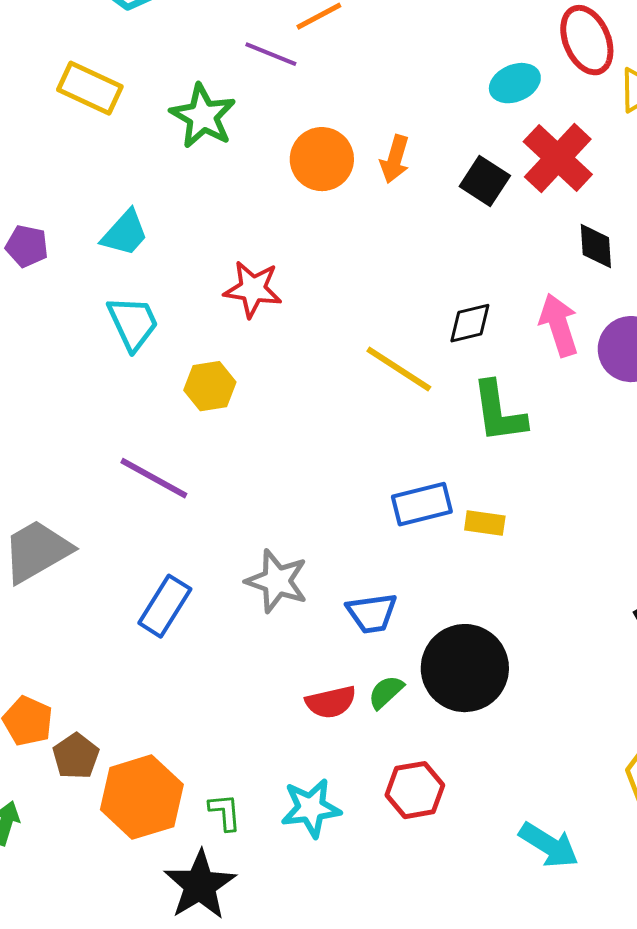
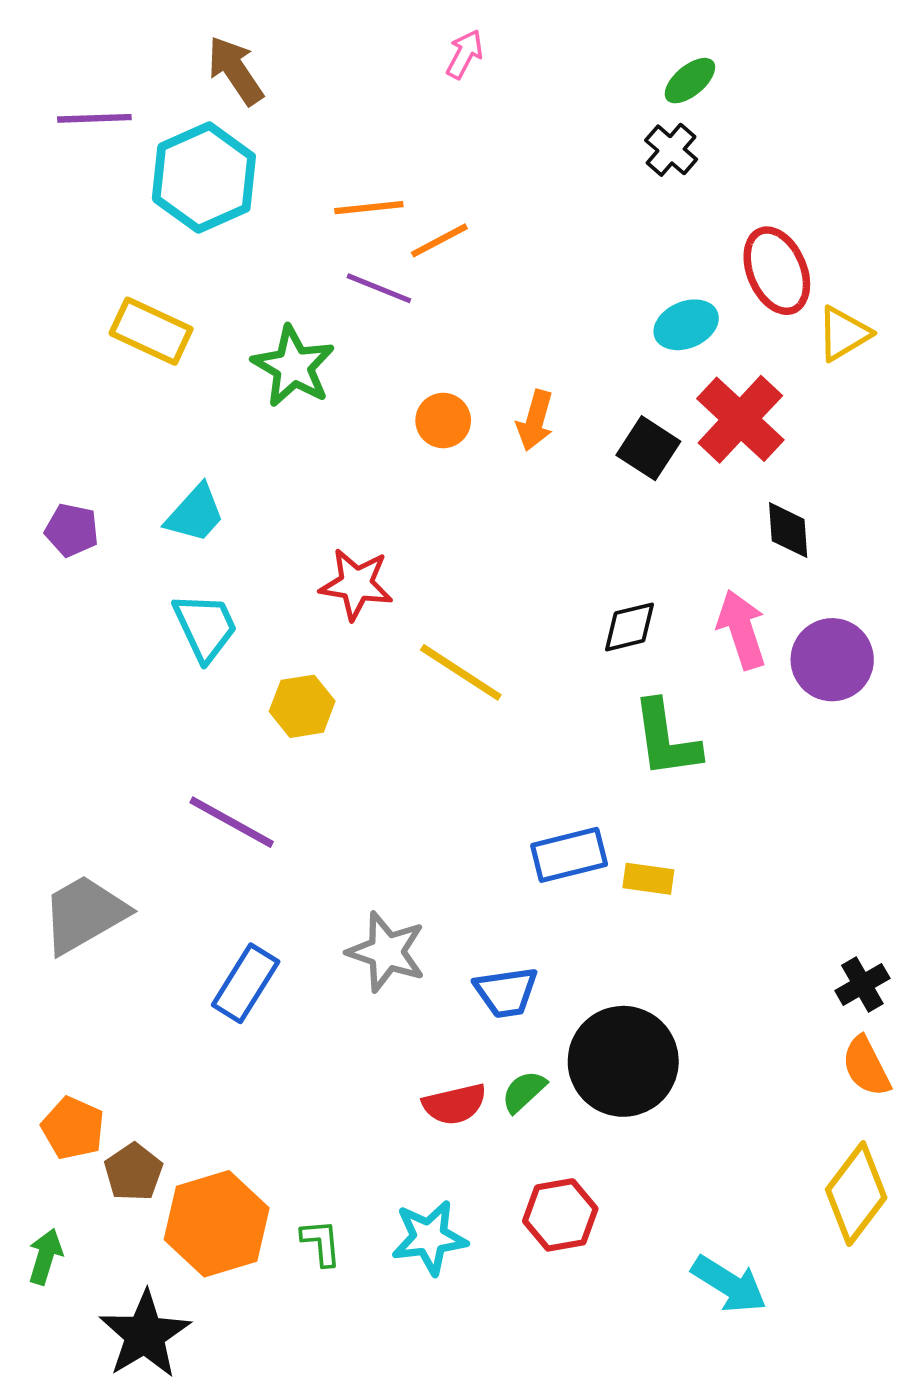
orange circle: (322, 159) -> (443, 421), size x0.7
yellow line: (399, 369) -> (461, 672), moved
black star: (200, 885) -> (145, 1335), moved

